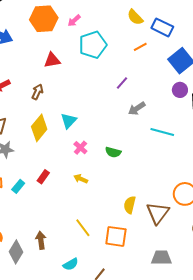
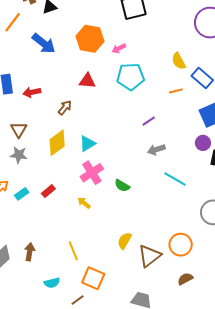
pink cross: (80, 148) -> (92, 173), size x1.6
orange square: (116, 236) -> (93, 278), moved

